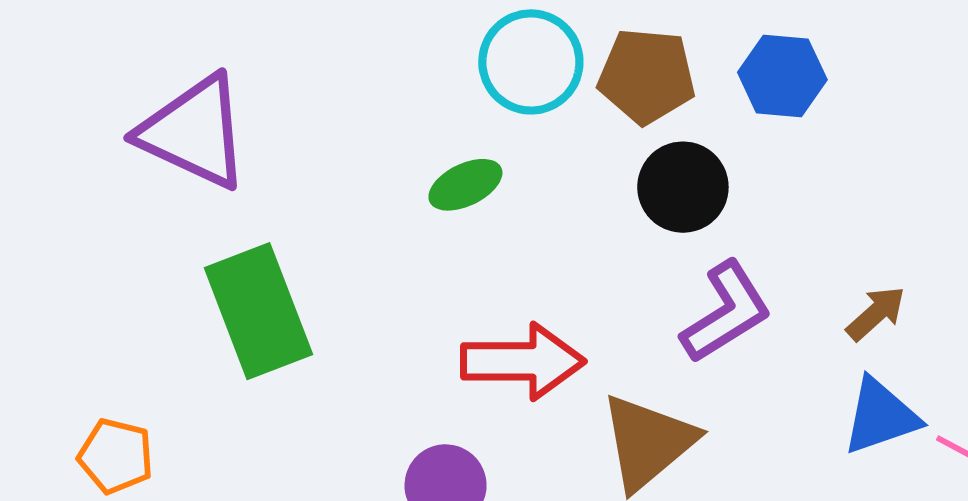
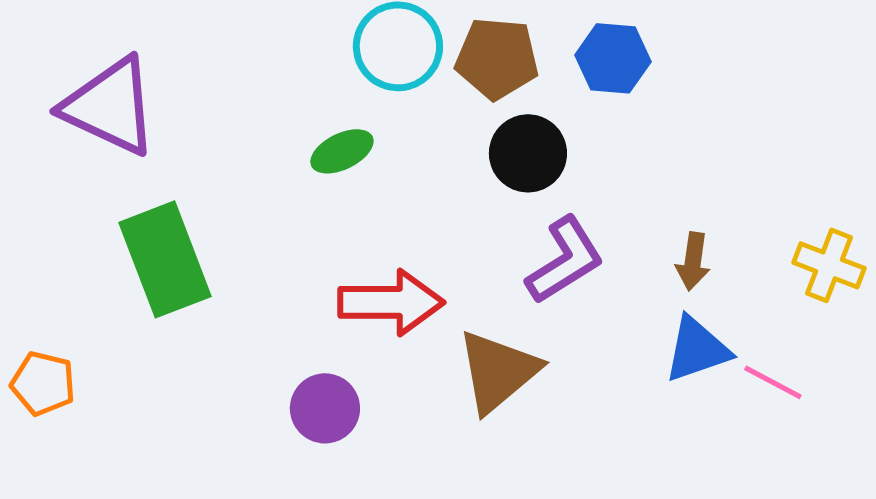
brown arrow: (876, 313) -> (693, 261), turned 140

